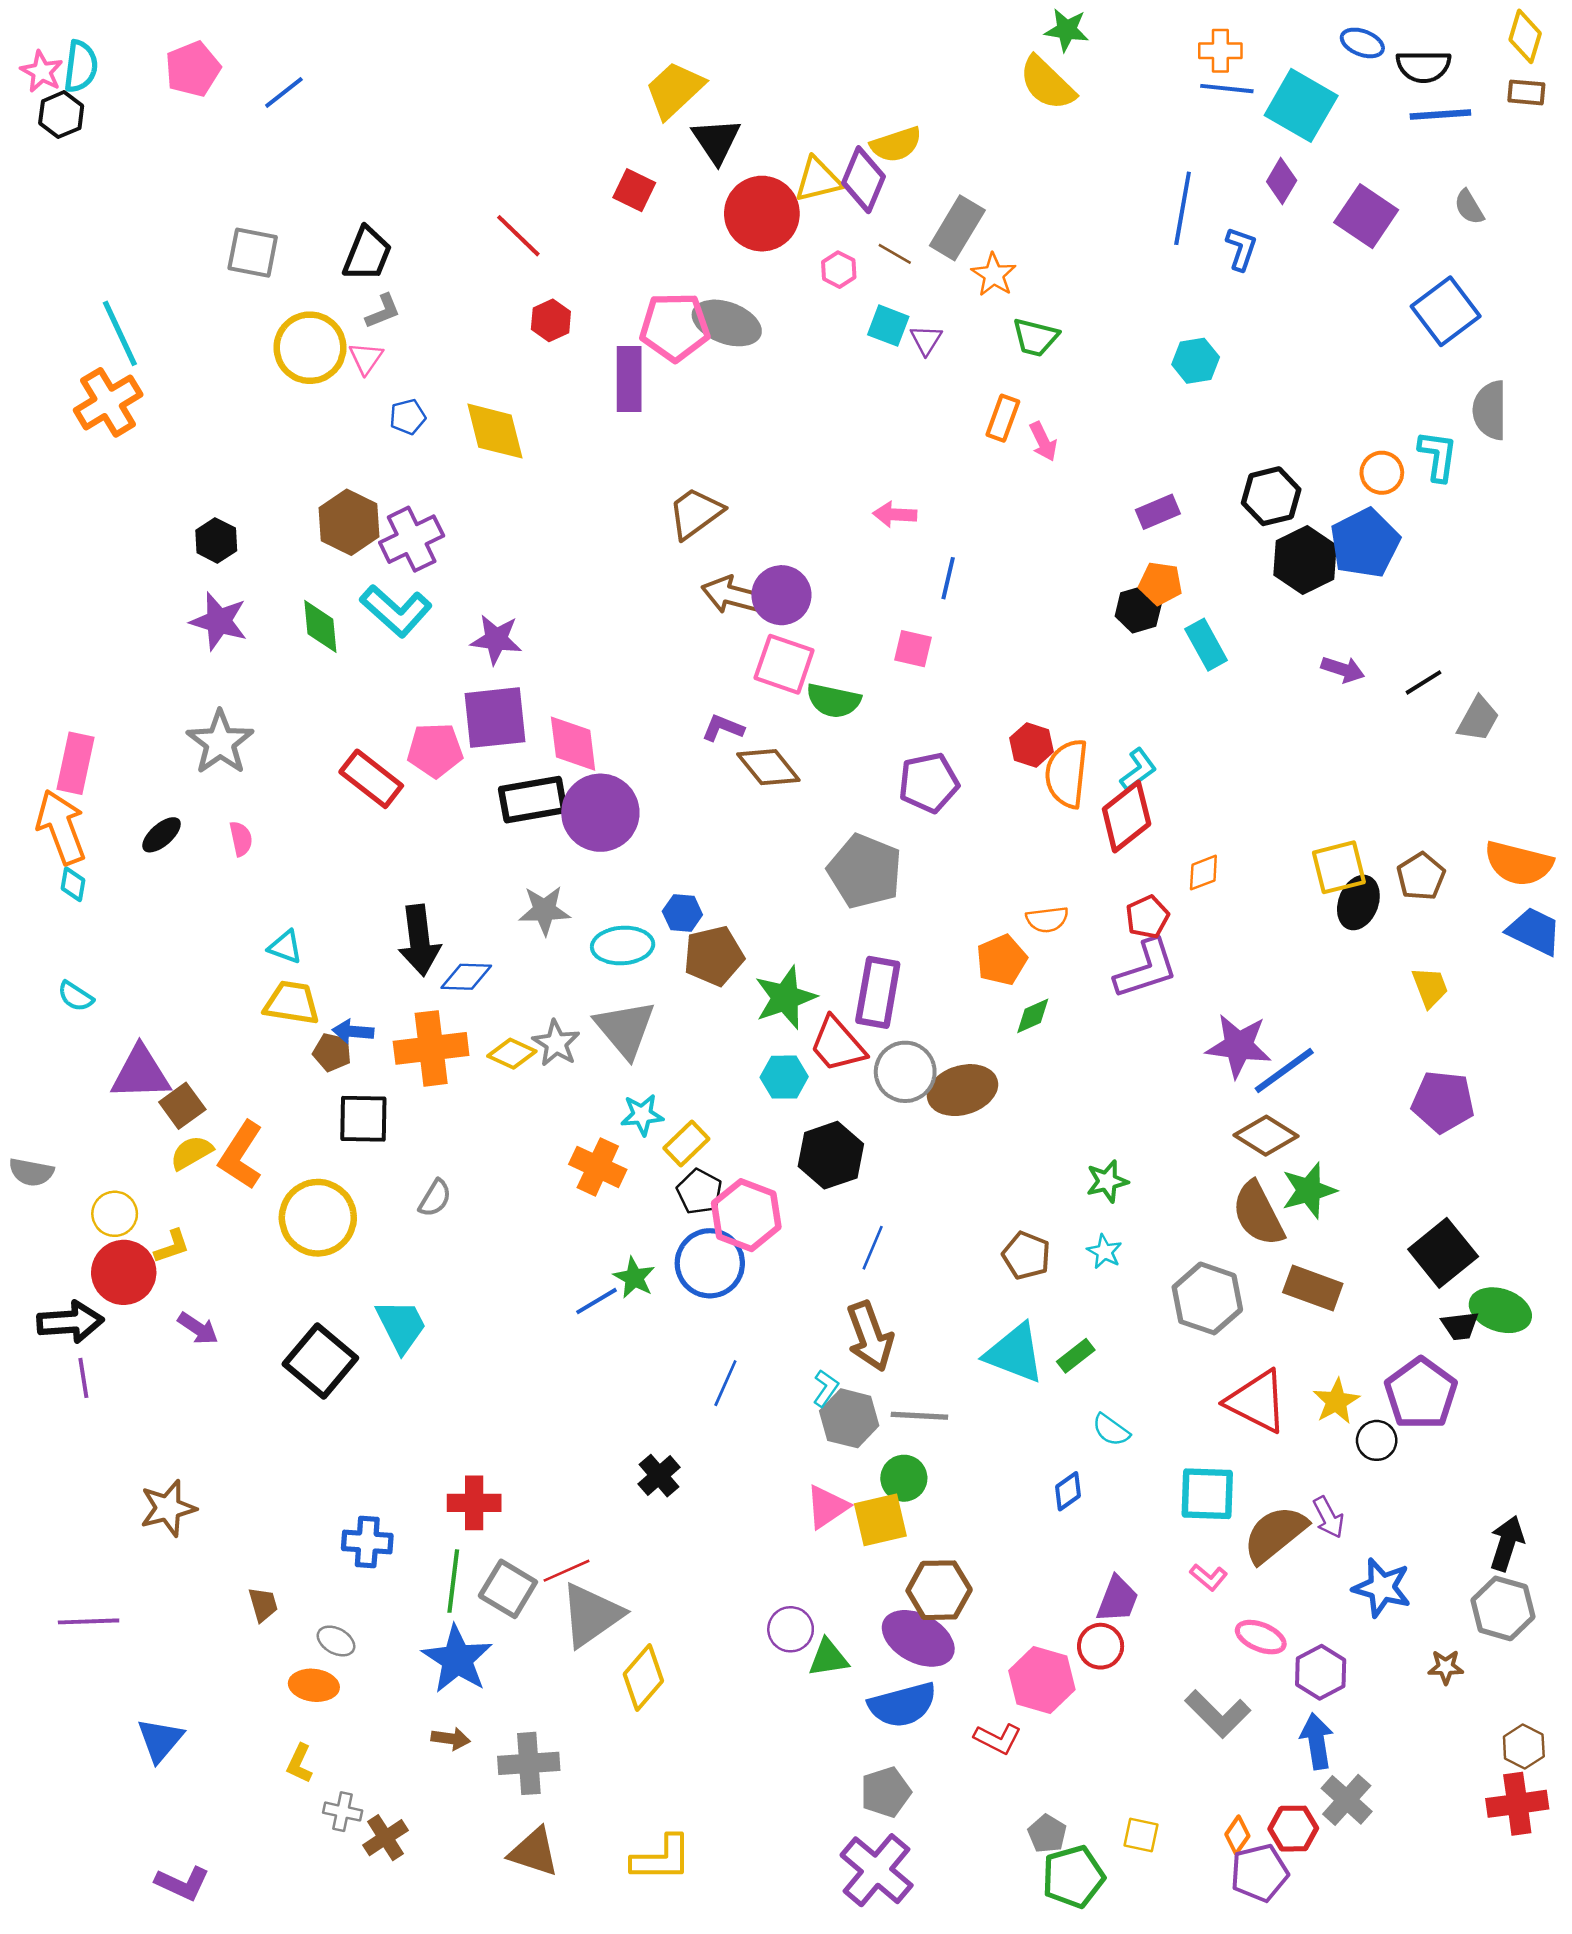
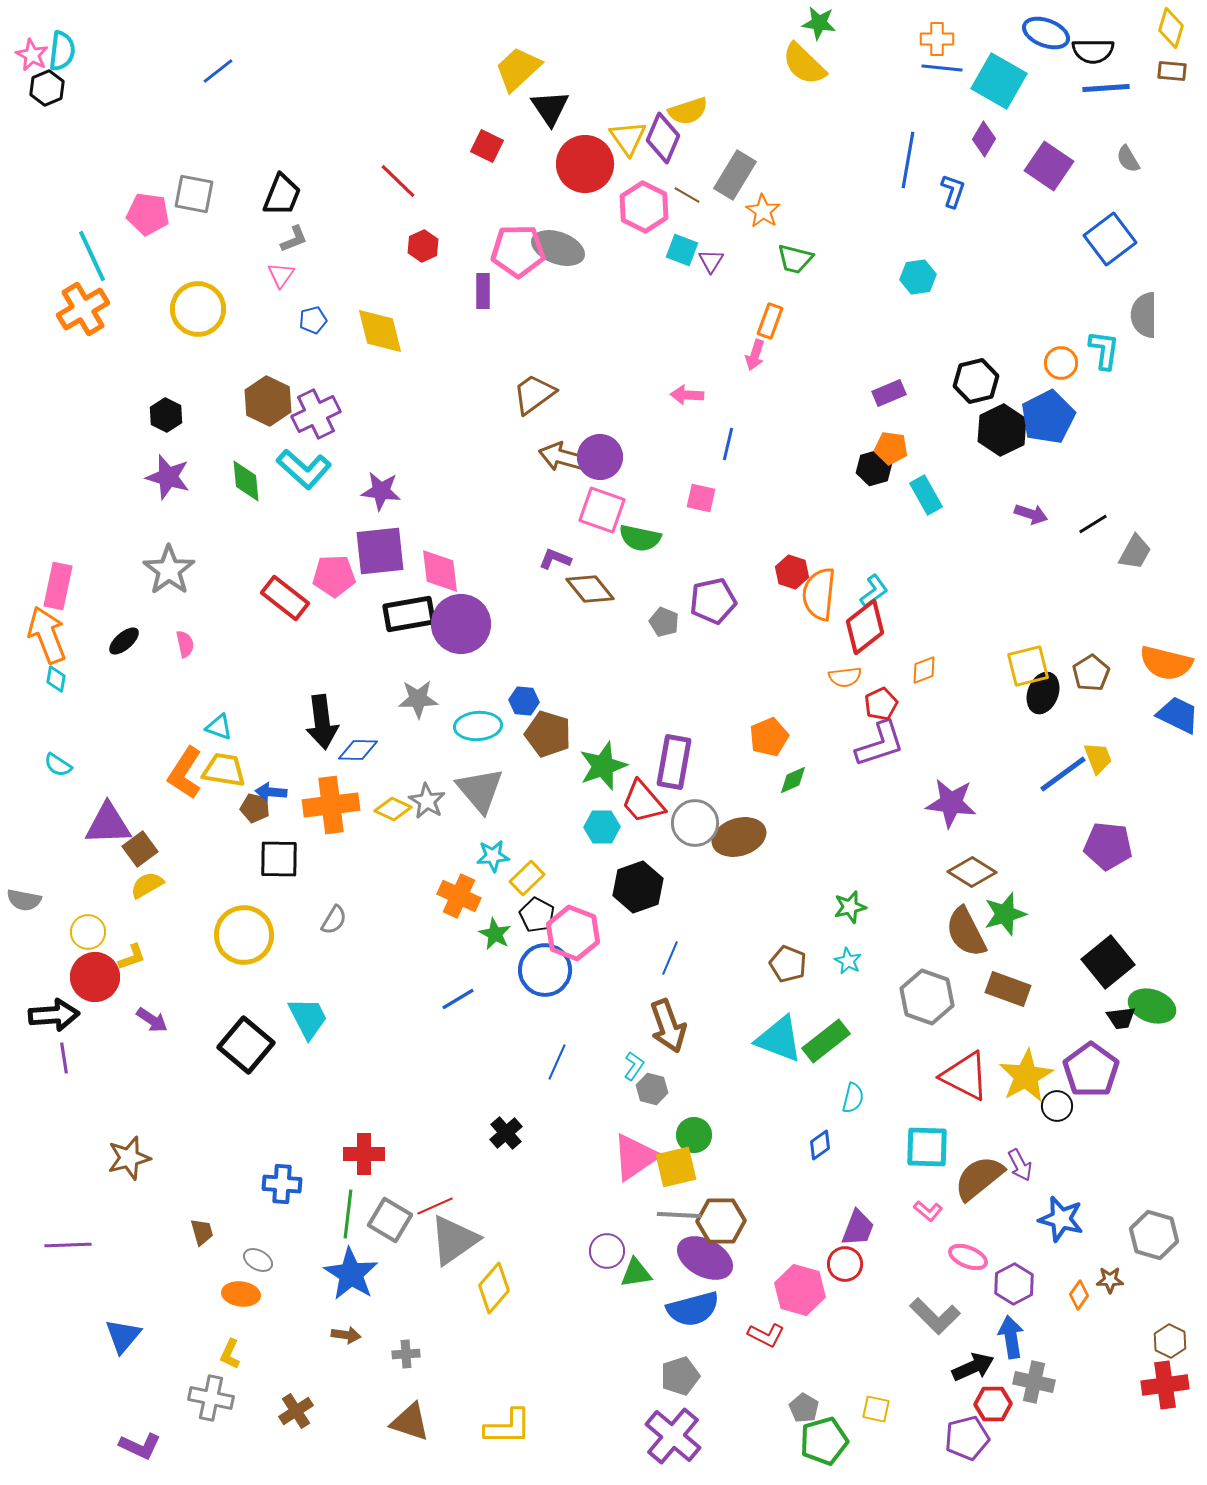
blue ellipse: (1362, 43) -> (1046, 33), size x1.4
pink pentagon: (193, 69) -> (148, 214), moved, turned 30
yellow triangle: (818, 180) -> (628, 138), turned -51
pink hexagon: (839, 270) -> (644, 207), size x1.8
yellow circle: (310, 348) -> (198, 309), moved
purple rectangle: (629, 379) -> (483, 291), size x0.7
pink arrow: (1043, 441) -> (755, 355), moved, turned 44
gray pentagon: (865, 871) -> (664, 622), moved, size x0.5
orange semicircle: (1047, 919) -> (845, 677), moved
brown pentagon: (714, 956) -> (548, 734), turned 30
blue line: (1284, 1071) -> (1063, 774), moved
orange L-shape: (241, 1155) -> (185, 773), moved
green star: (634, 1278) -> (495, 934), moved
green rectangle: (1076, 1356) -> (826, 1041), size x1.6
yellow star: (1336, 1401) -> (1026, 1076), size x1.5
gray line: (919, 1416) -> (679, 1215), moved
gray hexagon: (849, 1418) -> (652, 1089), size x0.7
cyan semicircle: (1111, 1430) -> (853, 1098), turned -112
pink triangle: (827, 1507) -> (635, 1157), size x1.4
black arrow: (1507, 1543) -> (973, 1367), moved, turned 48
gray cross: (529, 1763) -> (406, 1354), size x0.6
gray cross: (1347, 1800) -> (1034, 1382), turned -30
gray cross: (343, 1812) -> (211, 1398), moved, size x1.5
orange diamond: (1237, 1835) -> (1079, 1295), moved

